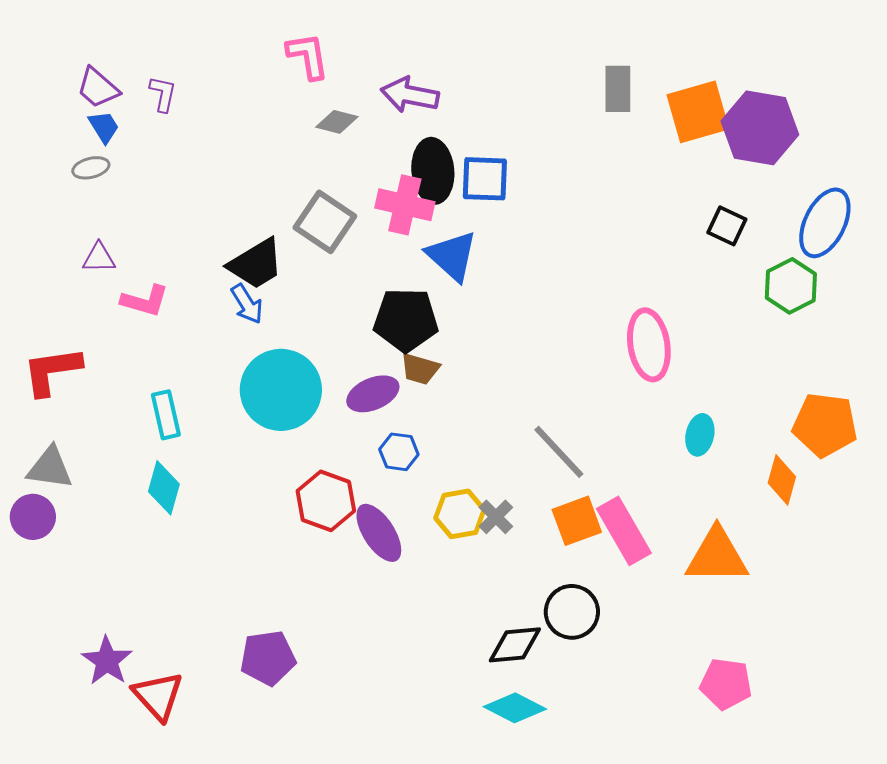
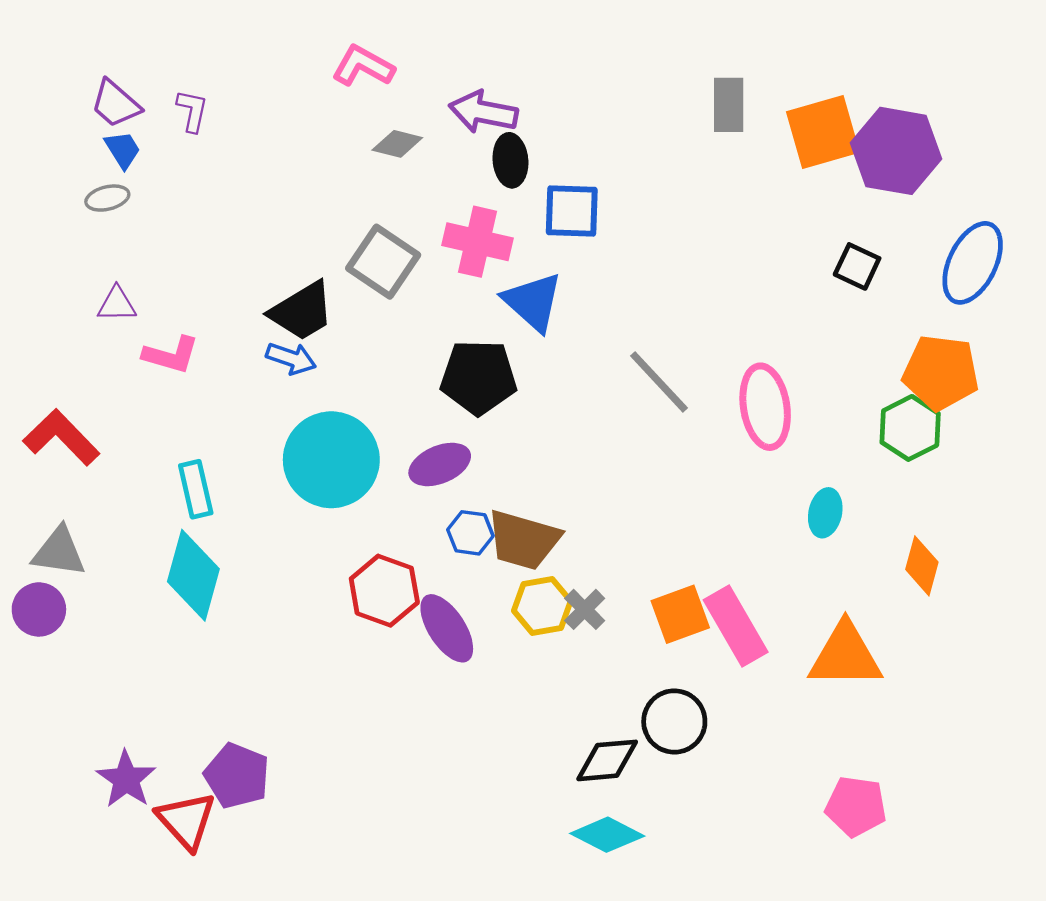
pink L-shape: (308, 56) -> (363, 66), turned -52
black ellipse: (433, 171) -> (510, 160), moved, size x0.7
green hexagon: (791, 286) -> (910, 428), moved
blue arrow: (247, 304) -> (291, 358), turned -39
brown trapezoid: (420, 369) -> (523, 540), moved, size x1.6
red L-shape: (52, 371) -> (61, 437), turned 54
orange pentagon: (825, 425) -> (941, 373), moved
gray line: (559, 452) -> (659, 382), moved
cyan diamond: (164, 488) -> (193, 575), size x1.4
purple pentagon: (268, 658) -> (237, 776), moved, turned 30

